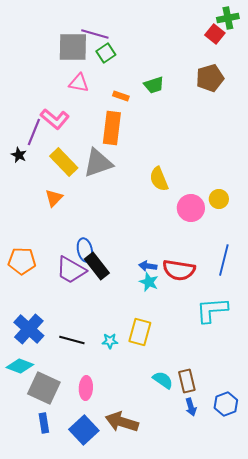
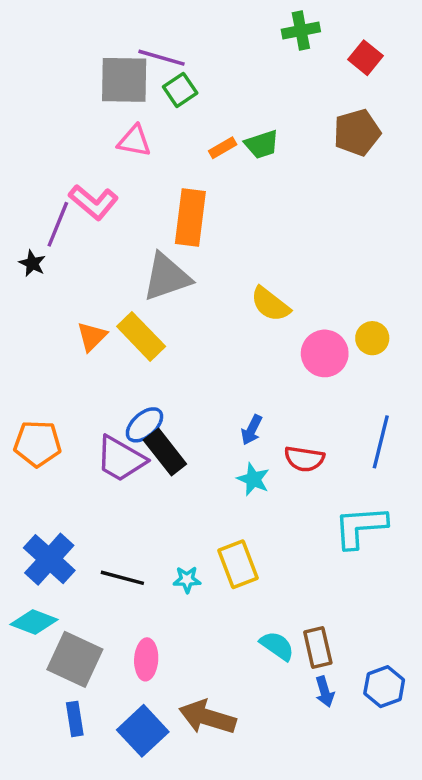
green cross: (228, 18) -> (301, 30), moved
orange rectangle: (121, 96) -> (223, 148), moved, turned -49
yellow rectangle: (64, 162) -> (141, 336), moved
yellow semicircle: (159, 179) -> (270, 304), turned -30
blue ellipse: (85, 250) -> (144, 425), turned 60
blue arrow: (148, 266) -> (252, 430), moved, turned -72
red semicircle: (179, 270) -> (304, 459), size x0.7
yellow rectangle: (140, 332) -> (238, 564), turned -36

